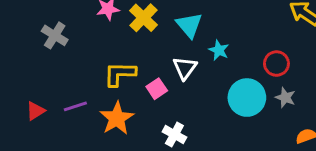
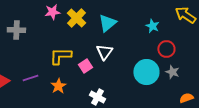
cyan triangle: (189, 25) -> (107, 23), turned 30
gray cross: (55, 35) -> (16, 30), turned -30
cyan star: (219, 50) -> (152, 26), moved
orange star: (117, 118) -> (58, 86), size x0.7

